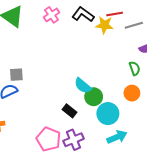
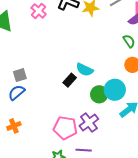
green circle: (94, 97) -> (99, 94), moved
black rectangle: (70, 111) -> (70, 80), moved, turned -72

